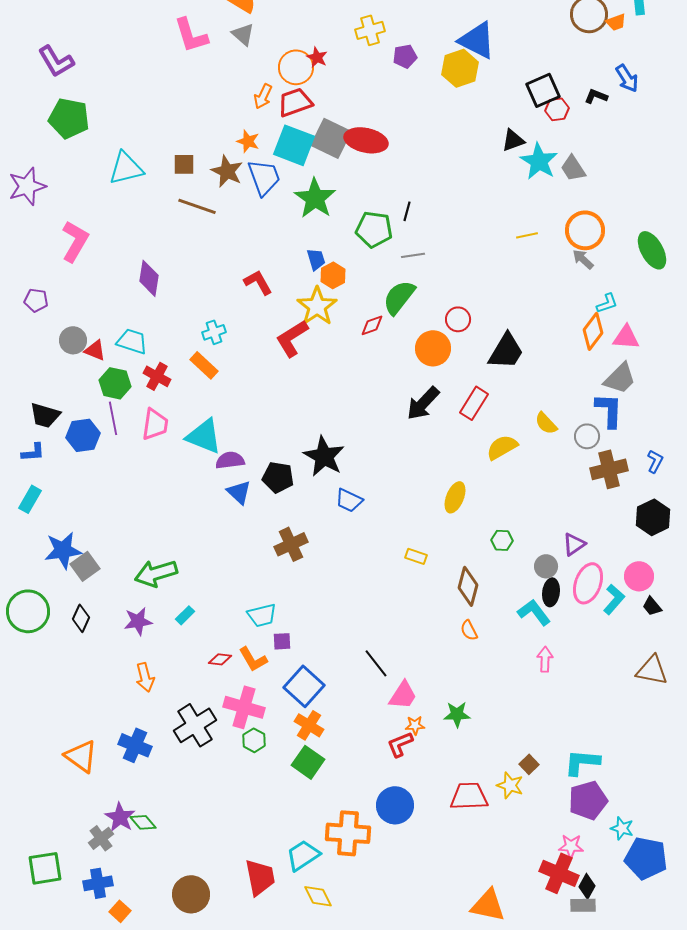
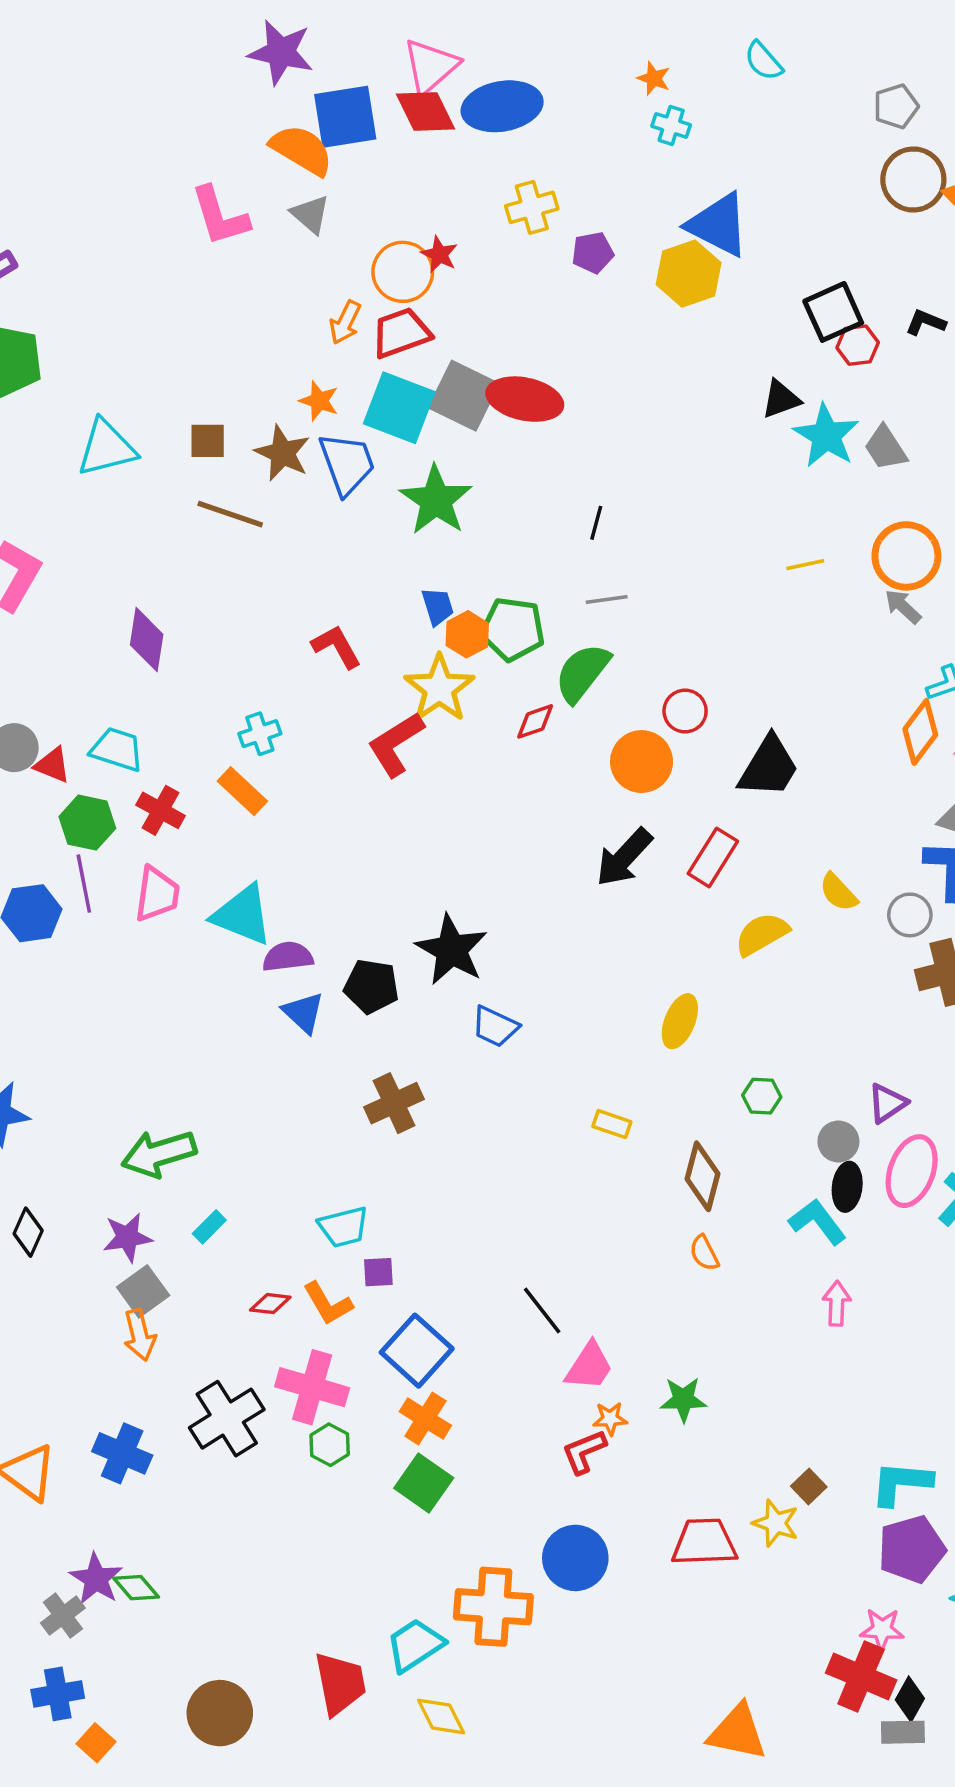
green pentagon: (374, 229) -> (513, 629), moved
gray square: (85, 566) -> (143, 1291), moved

